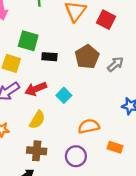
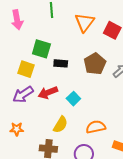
yellow semicircle: (37, 120) -> (60, 125), moved

